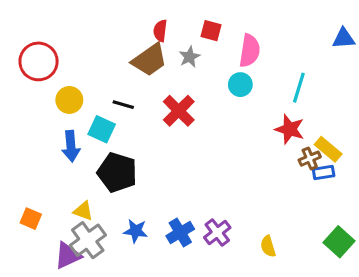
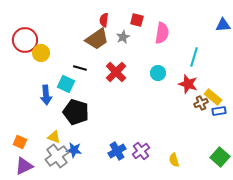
cyan circle: (240, 85) -> (158, 73), moved
yellow circle: (69, 100) -> (41, 53), moved
blue rectangle: (324, 172) -> (219, 111), moved
blue star: (136, 231) -> (74, 150), moved
purple triangle: (68, 256) -> (24, 166), moved

